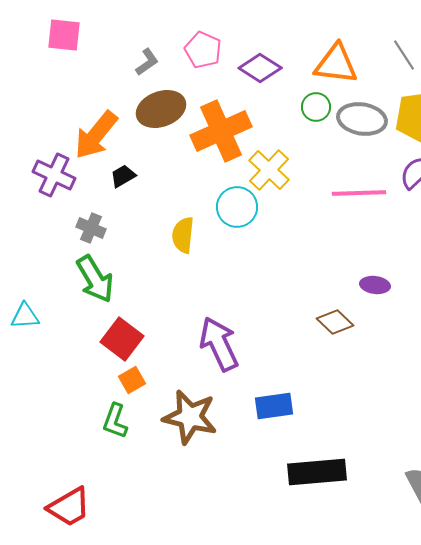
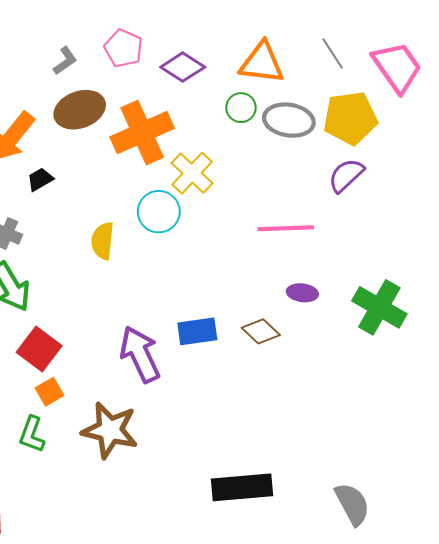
pink line: (359, 193) -> (286, 228), moved
blue rectangle: (274, 406) -> (197, 331), moved

